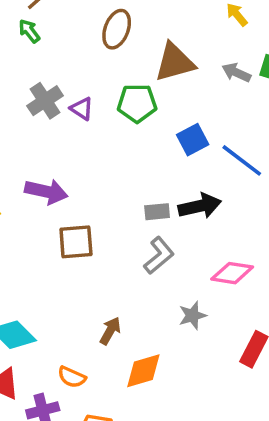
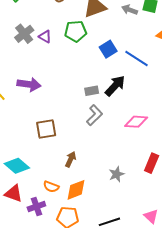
black arrow: (200, 206) -> (115, 86), turned -30
brown square: (76, 242) -> (46, 129), moved
gray star: (193, 315) -> (117, 174), moved
orange diamond: (143, 371) -> (76, 190), moved

